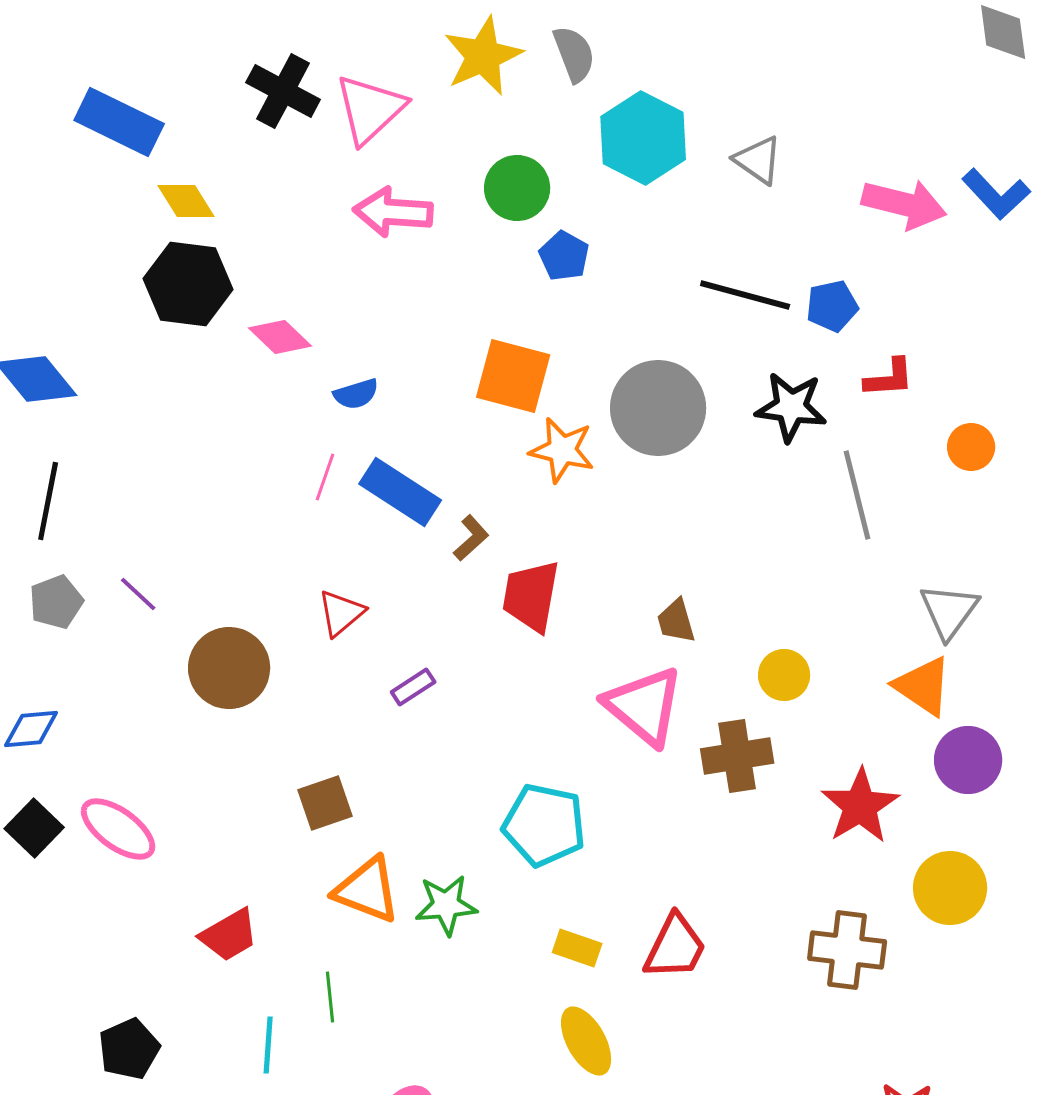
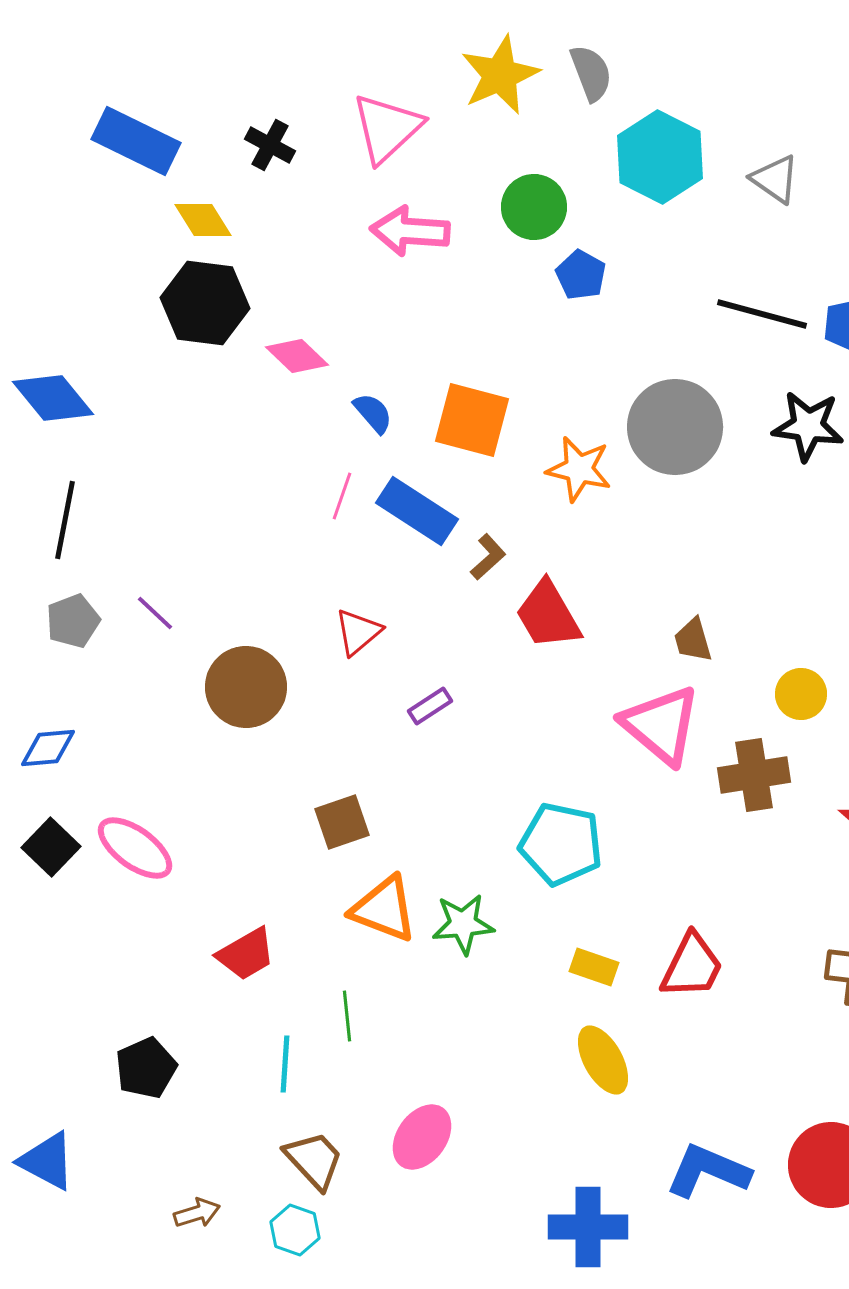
black cross: (283, 91) -> (270, 145), moved, size x0.7
orange square: (513, 376) -> (472, 420), moved
blue semicircle: (356, 394) -> (373, 413), turned -114
red trapezoid: (531, 596) -> (548, 615), turned -40

